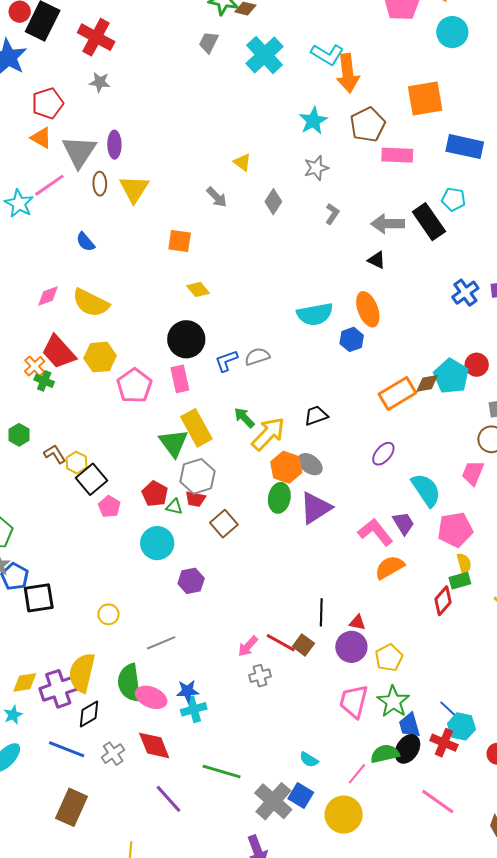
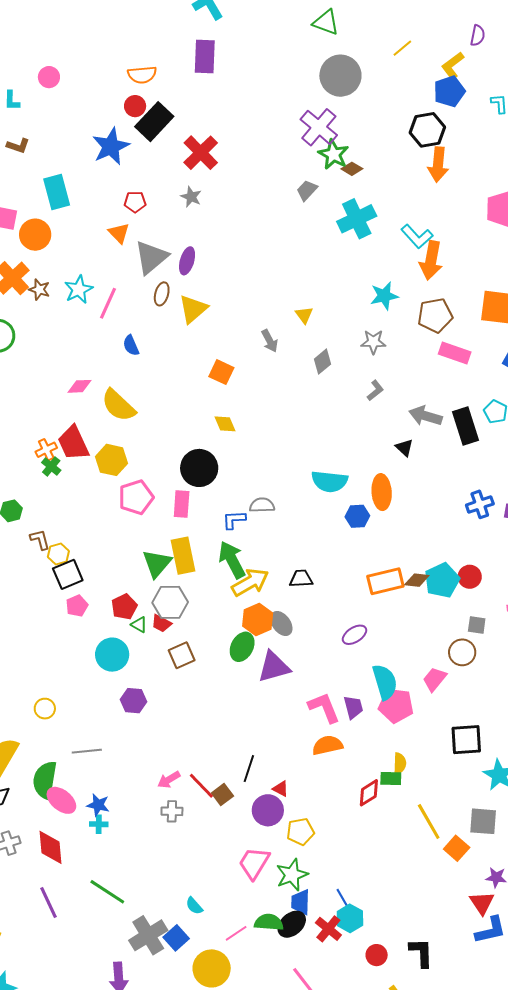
red pentagon: (48, 103) -> (135, 202), size x0.7
pink line: (49, 185) -> (108, 303), moved, turned -48
blue L-shape: (226, 361) -> (234, 520), moved
green arrow: (244, 418) -> (232, 560), size x1.6
pink pentagon: (455, 530) -> (396, 706), moved
cyan cross: (194, 709) -> (99, 824), size x0.7

